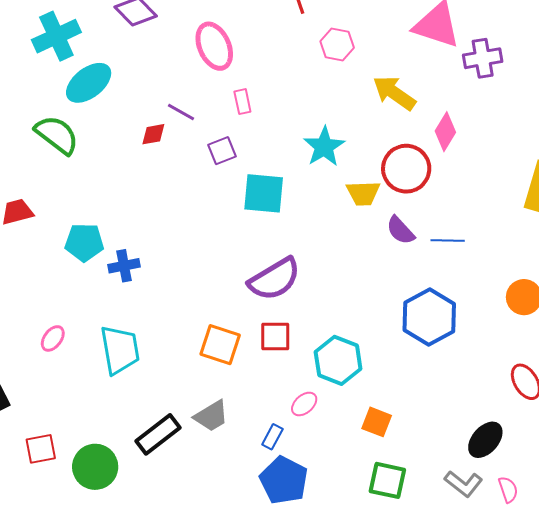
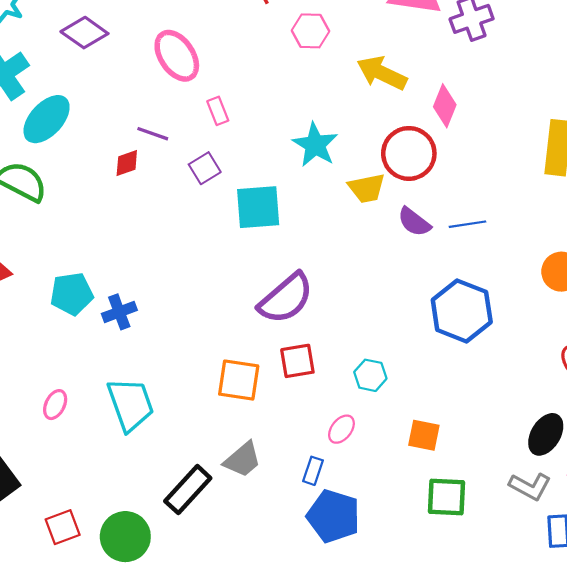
cyan hexagon: (338, 360) -> (370, 375), size x0.6

